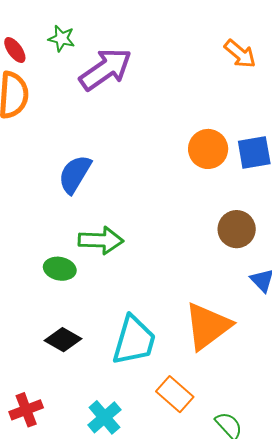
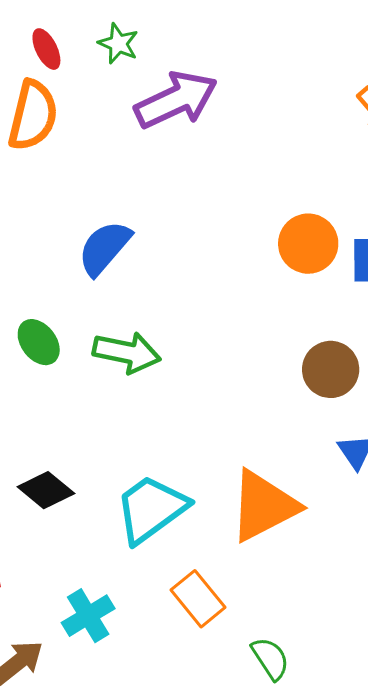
green ellipse: (60, 269) -> (39, 342), moved, turned 32
cyan trapezoid: (134, 340) -> (151, 509), turned -152

